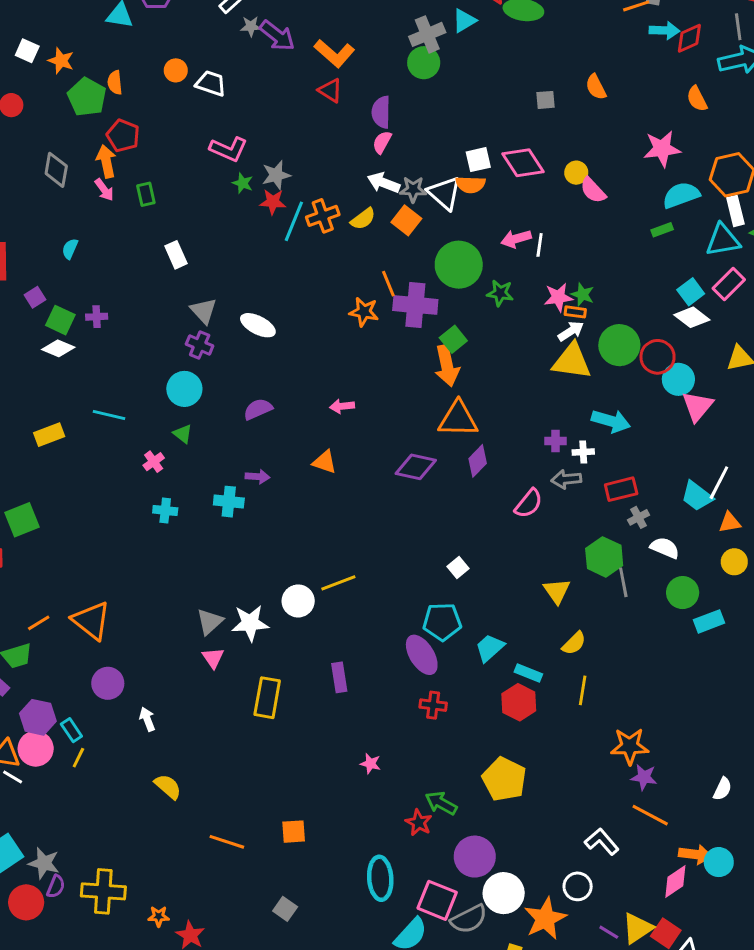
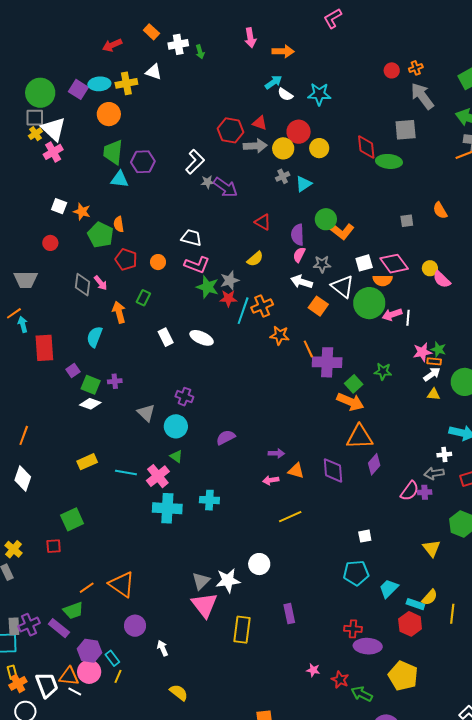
cyan triangle: (464, 21) -> (304, 184), moved
gray cross: (427, 34) -> (283, 176), moved, size x0.6
orange L-shape: (334, 53) -> (341, 231), moved
green circle: (424, 63) -> (326, 219), moved
orange circle: (176, 70) -> (158, 262), moved
white trapezoid: (211, 83) -> (191, 238), moved
orange arrow: (106, 161) -> (119, 312), moved
green star: (243, 183) -> (208, 287), size x1.6
orange semicircle: (470, 184) -> (383, 280), moved
gray star: (413, 189) -> (322, 264), moved
pink arrow: (104, 190) -> (101, 283), moved
green rectangle: (146, 194) -> (143, 298), turned 42
yellow semicircle: (363, 219) -> (255, 259), moved
cyan semicircle: (70, 249) -> (95, 337), size x1.5
green circle: (459, 265) -> (369, 303), moved
green star: (500, 293) -> (383, 371), moved
gray triangle: (203, 311) -> (146, 413), moved
orange star: (364, 312) -> (280, 335), moved
white ellipse: (258, 325) -> (202, 338), moved
yellow triangle: (572, 361) -> (434, 394), size x0.5
orange arrow: (447, 366) -> (350, 402), turned -52
pink arrow: (342, 406) -> (271, 480), moved
cyan line: (109, 415) -> (126, 472), moved
purple cross: (556, 441) -> (425, 492), moved
pink cross: (154, 462) -> (158, 476), size x1.6
orange triangle: (325, 462) -> (296, 471), moved
purple diamond: (416, 467) -> (333, 470), turned 76
purple arrow: (258, 477) -> (276, 453), moved
cyan cross: (165, 510) -> (167, 508), size x1.8
white square: (458, 567) -> (365, 536), turned 32
yellow line: (338, 583) -> (290, 517), moved
yellow semicircle: (574, 643) -> (430, 597), moved
purple ellipse: (422, 655) -> (368, 646), moved, turned -52
pink triangle: (213, 658) -> (204, 605), size x1.8
red star: (419, 823) -> (340, 680), moved

